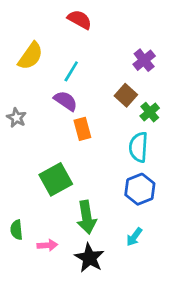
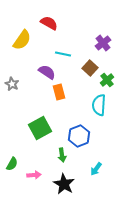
red semicircle: (80, 19) -> (49, 23), moved
cyan line: (71, 71) -> (63, 54), moved, turned 70
blue hexagon: (140, 189) -> (79, 136), moved
green arrow: (87, 217) -> (62, 155), size x0.6
green semicircle: (16, 230) -> (12, 164), turned -144

